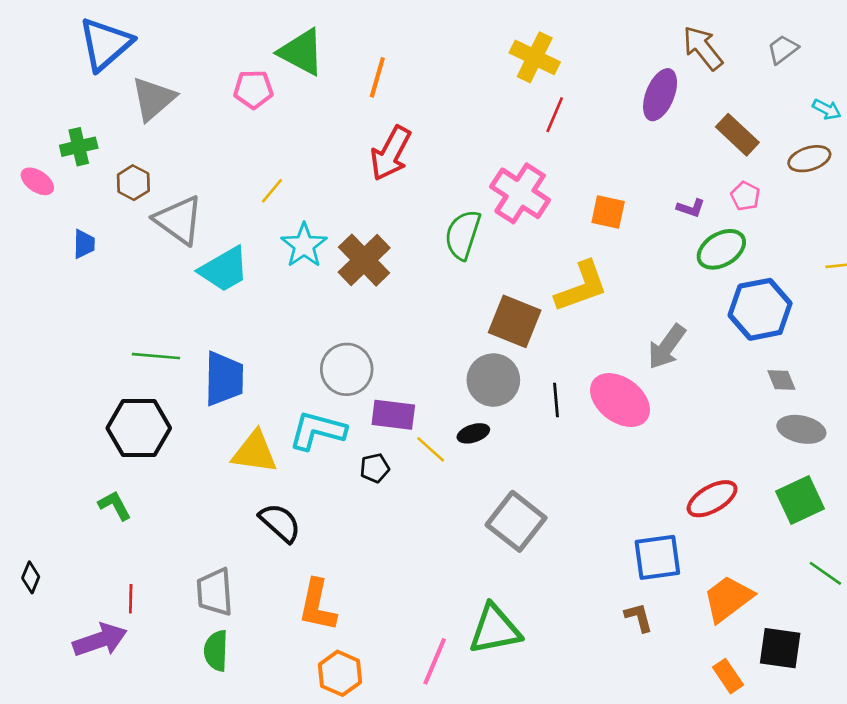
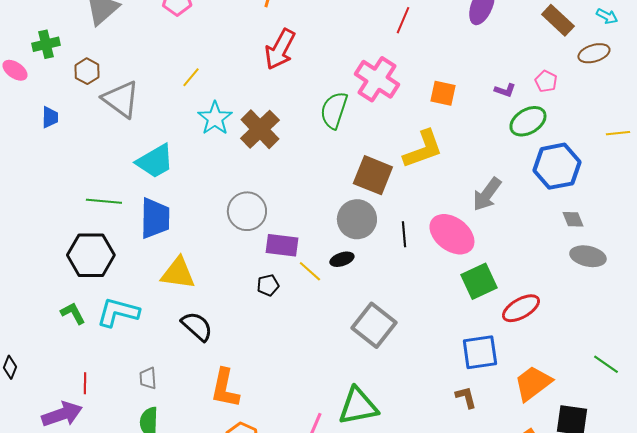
brown rectangle: (737, 135) -> (558, 20), moved
cyan trapezoid: (224, 269) -> (155, 161), moved
cyan L-shape: (317, 431) -> (118, 312), moved
green square: (800, 500) -> (479, 281), moved
gray trapezoid: (215, 592) -> (148, 378), size x0.6

